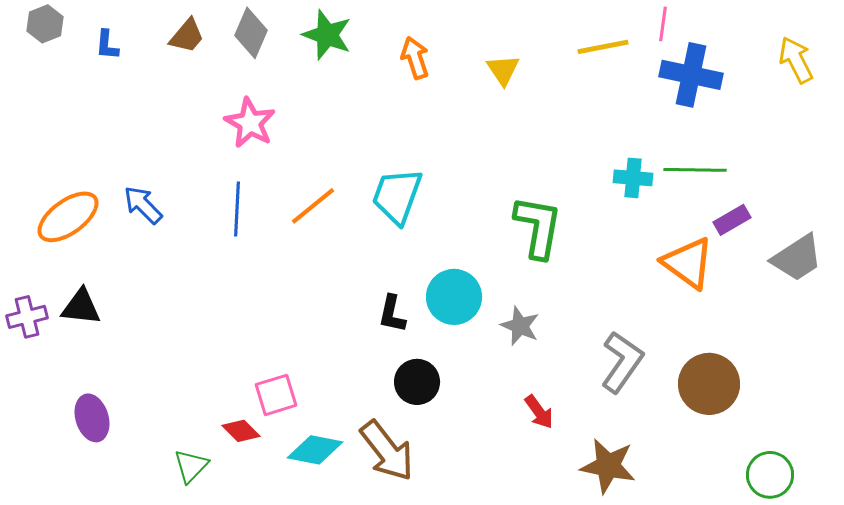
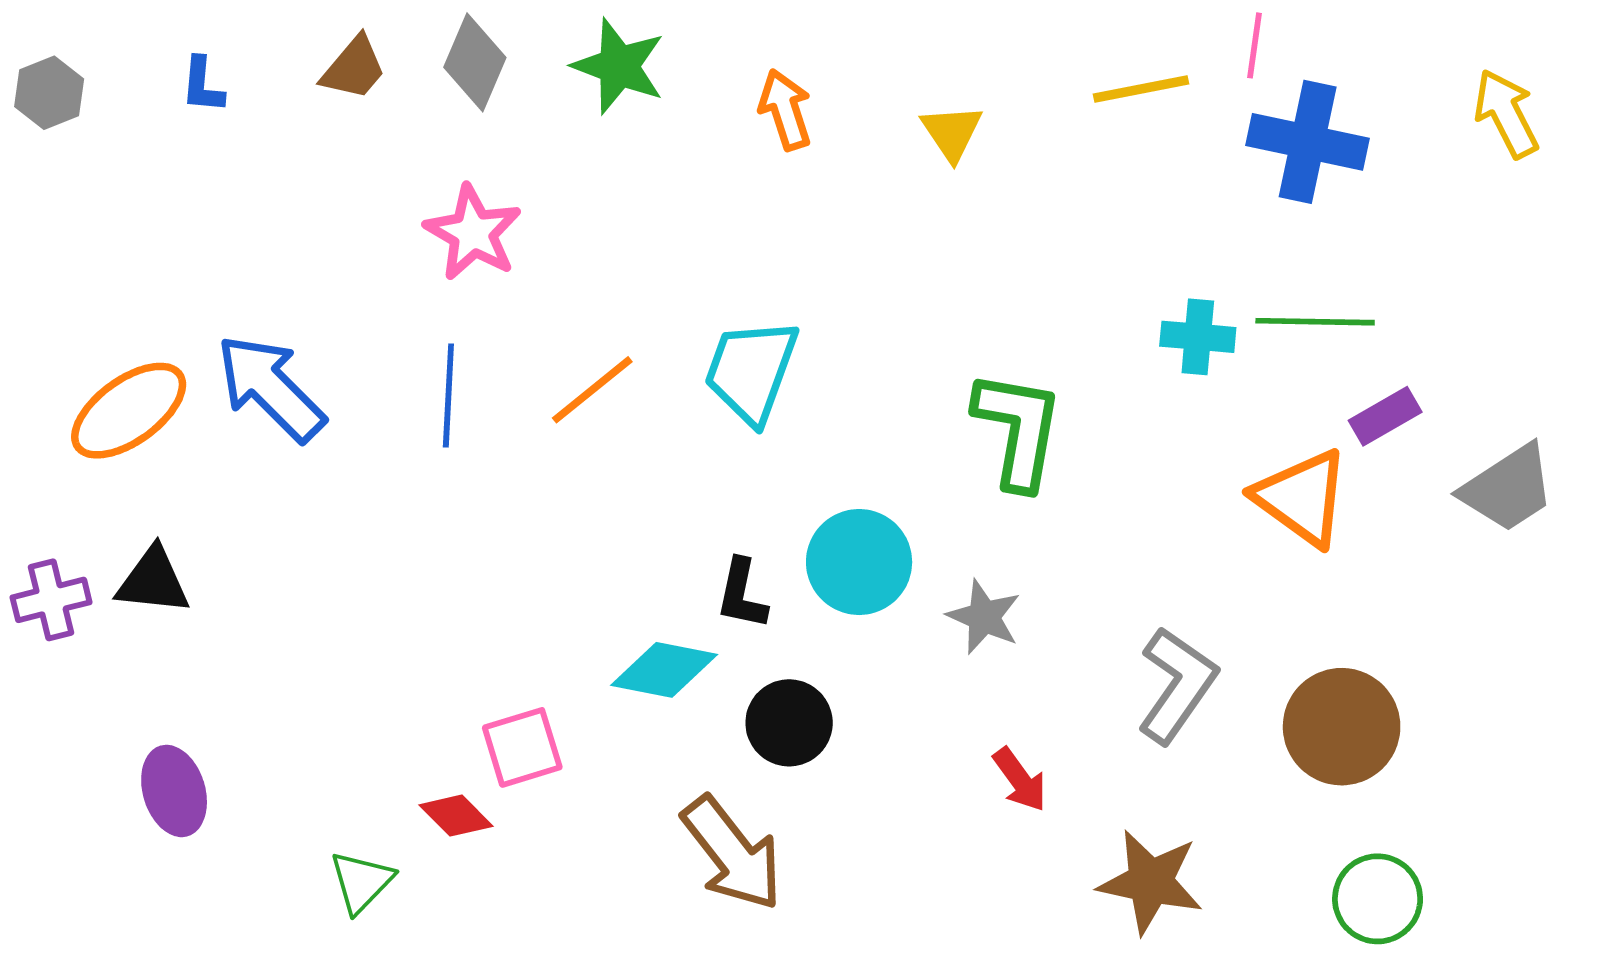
gray hexagon: (45, 24) -> (49, 93), moved
blue arrow: (143, 205) -> (271, 388), size x1.5
cyan diamond: (315, 450) -> (664, 670), moved
green circle: (770, 475) -> (1378, 899), moved

